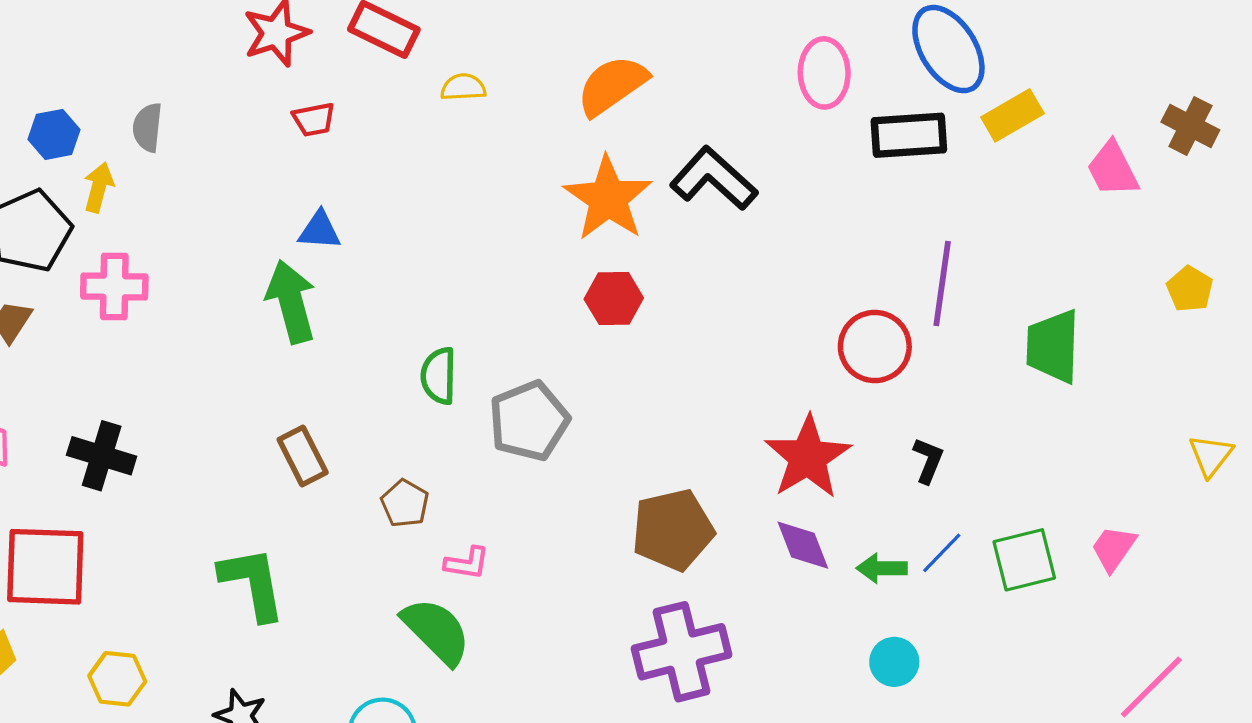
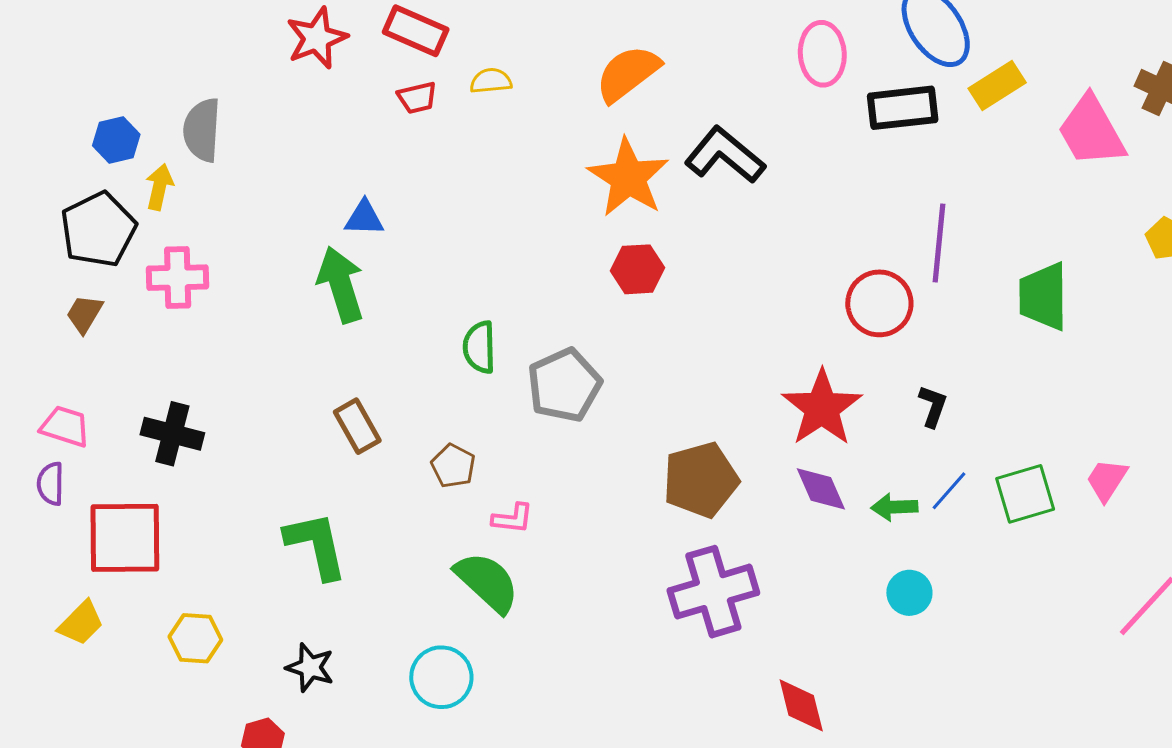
red trapezoid: (314, 119) -> (417, 98), moved
gray semicircle: (147, 127) -> (202, 130), size x1.4
pink trapezoid: (1113, 169) -> (1091, 131), size x1.4

